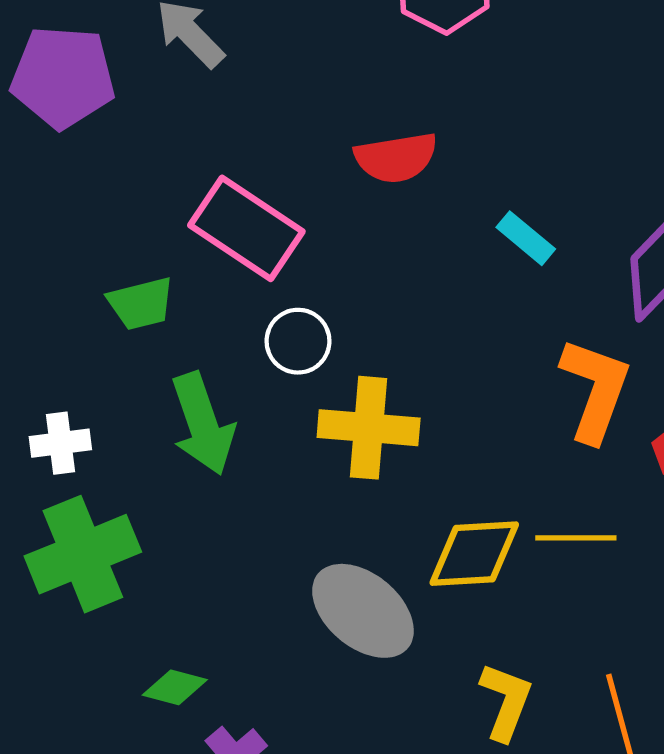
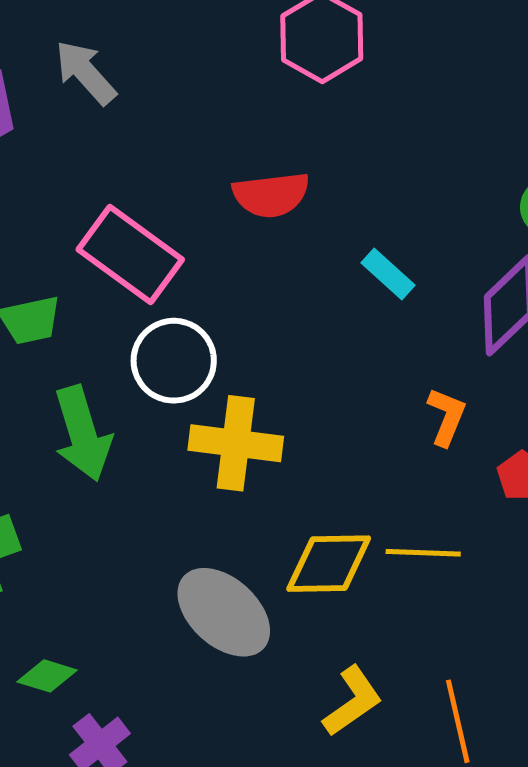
white circle: (298, 341) -> (174, 361), size x1.4
orange L-shape: (595, 390) -> (447, 417), size x0.6
yellow L-shape: (506, 701) -> (353, 701), turned 32

